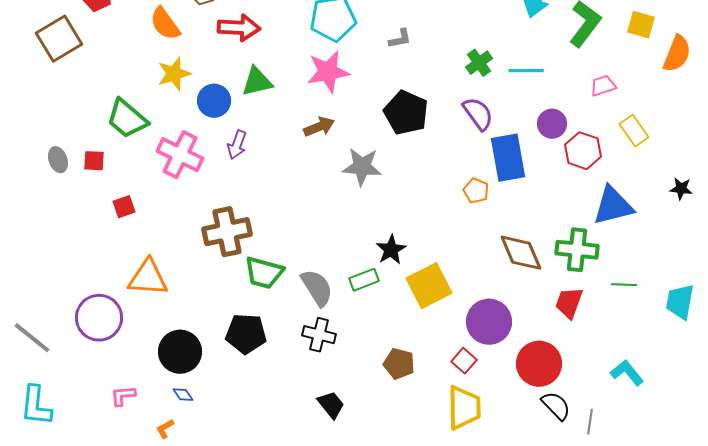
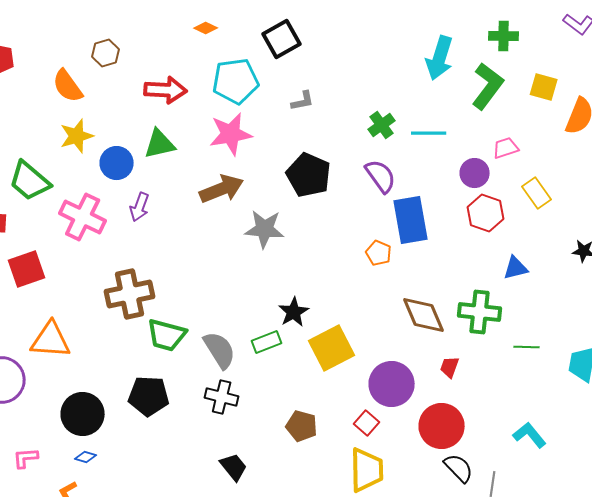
red arrow: (239, 28) -> (166, 90), moved
purple circle: (552, 124) -> (475, 173), moved
brown arrow: (319, 127) -> (222, 189), size x1.4
blue triangle: (613, 206) -> (516, 268), size x0.6
red square: (124, 207) -> (27, 269), size x1.6
red trapezoid: (569, 303) -> (450, 367), moved, size x0.7
blue diamond: (183, 395) -> (86, 457), turned -40

